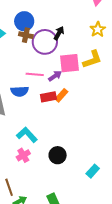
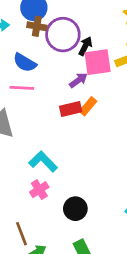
black arrow: (59, 33) -> (85, 46), moved
pink line: (35, 74) -> (22, 88), moved
blue semicircle: (20, 91) -> (25, 63), moved, turned 36
black circle: (58, 155) -> (75, 209), moved

